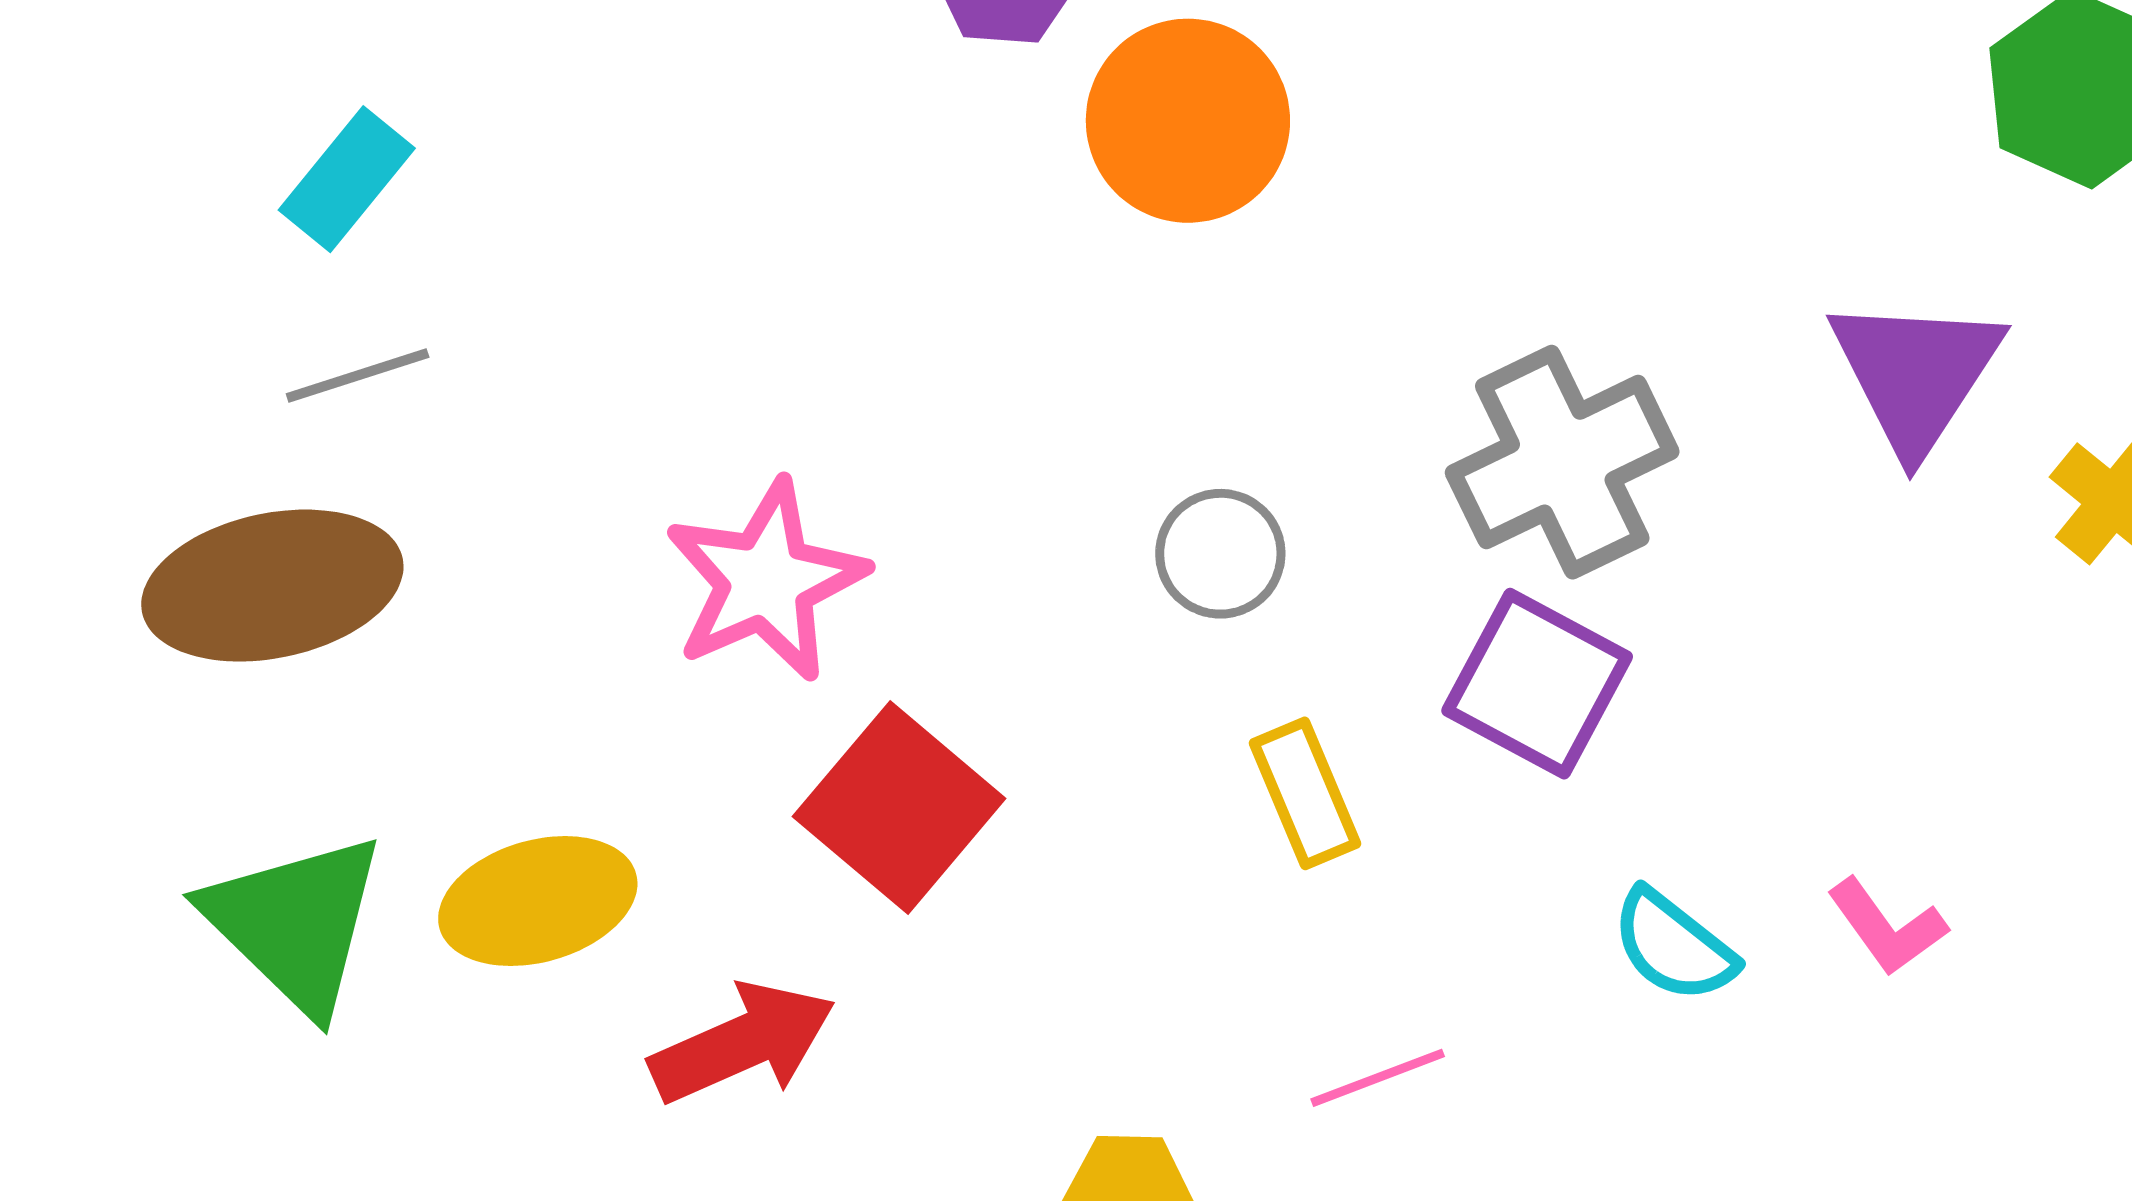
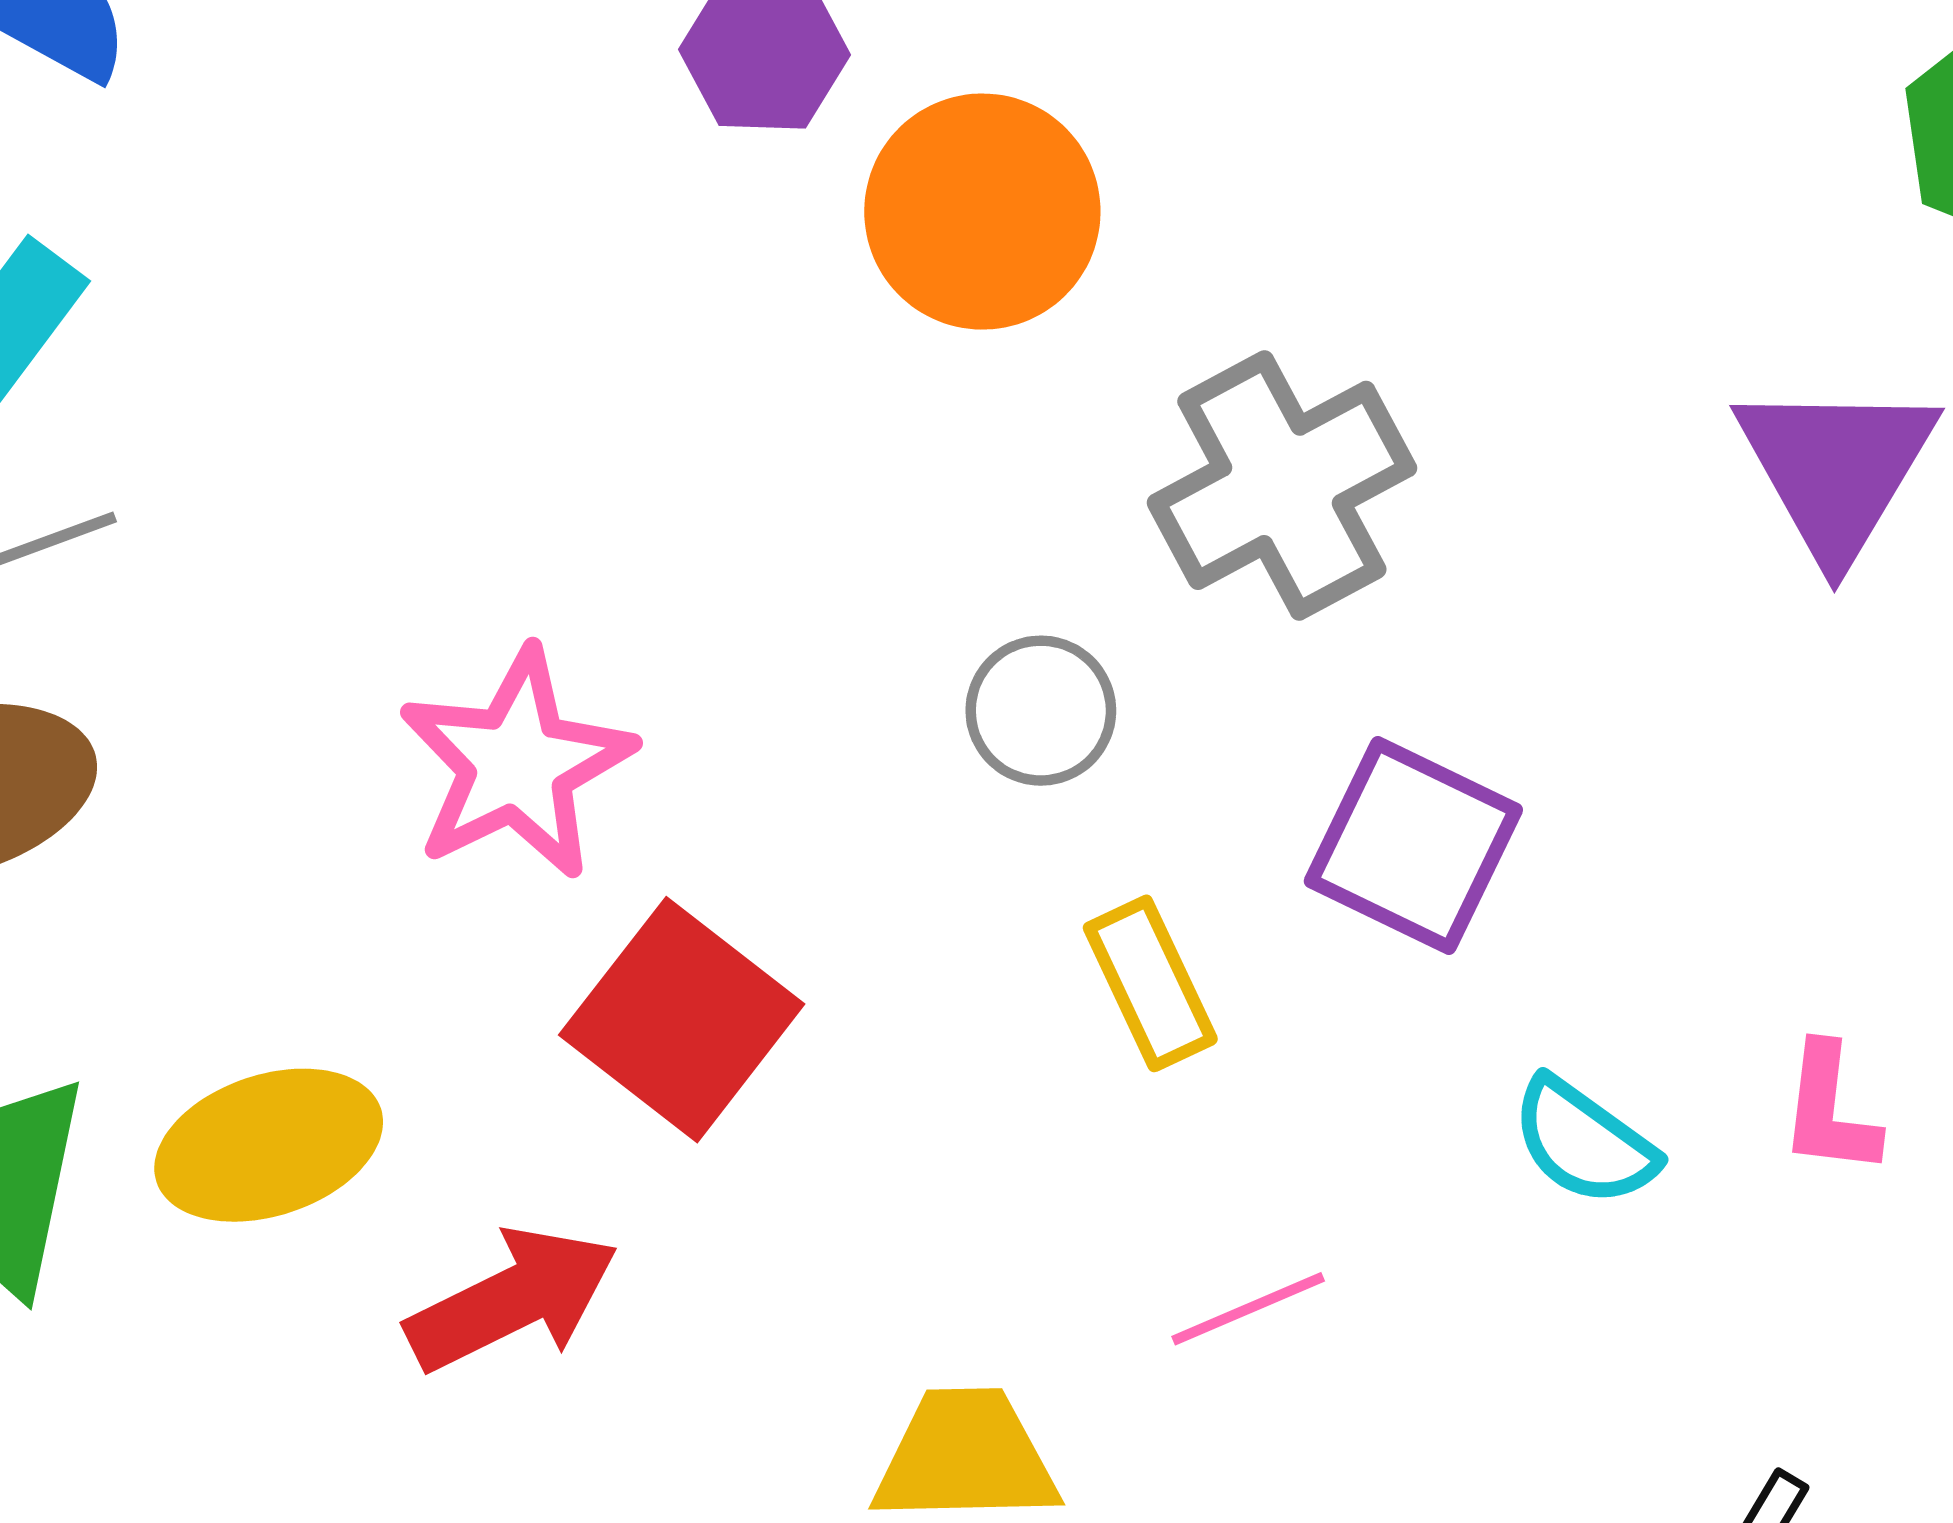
gray cross: (1562, 462) -> (1282, 485), moved
pink L-shape: (1887, 927) -> (1830, 1110), turned 45

